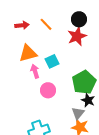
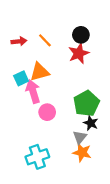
orange triangle: (28, 53) -> (40, 72), moved
cyan square: (52, 61) -> (21, 78), moved
pink arrow: (35, 71) -> (33, 91), size x1.5

